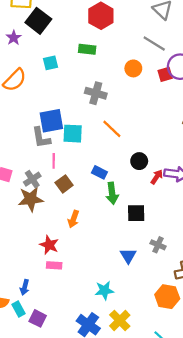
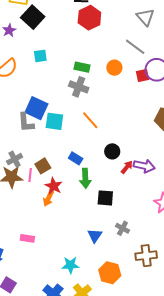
green rectangle: (87, 49) -> (82, 67), moved
blue square: (51, 121) -> (36, 108), turned 30
pink line: (54, 161) -> (30, 175), moved
red star: (49, 245) -> (54, 186), moved
orange hexagon: (167, 297) -> (110, 273), moved

